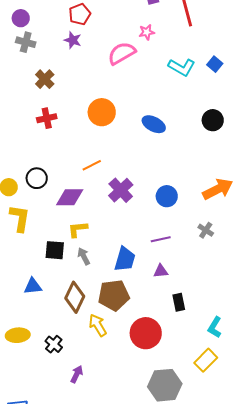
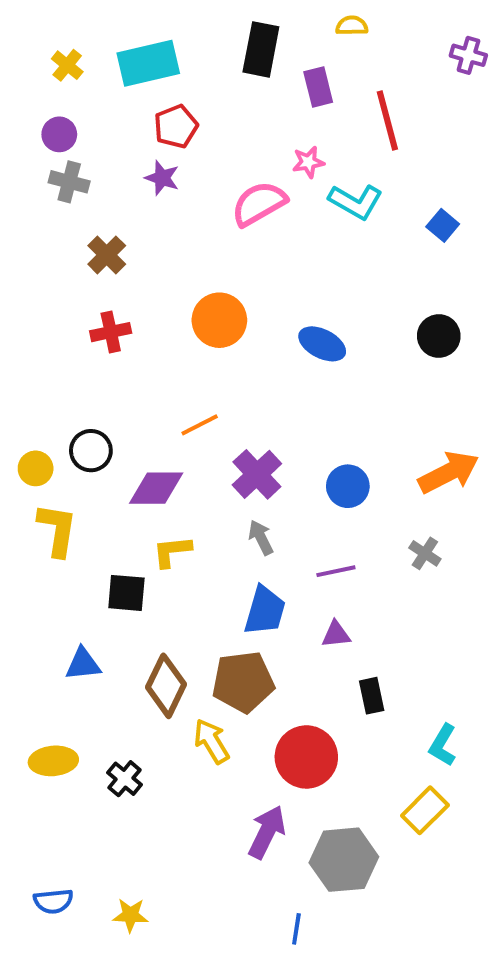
cyan L-shape: (182, 67) -> (356, 202), moved
gray arrow: (84, 256) -> (261, 538), moved
purple arrow: (77, 374) -> (267, 832), moved, size x1.5

